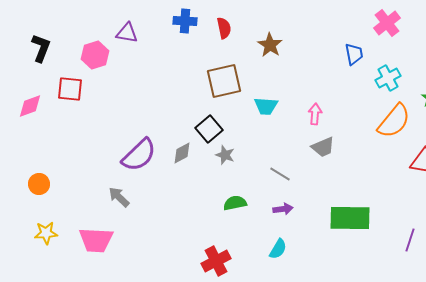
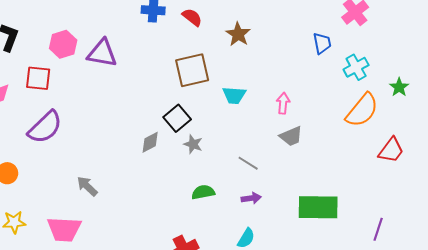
red semicircle: (224, 28) -> (192, 17), turned -40
purple triangle: (127, 33) -> (102, 53), moved, size x1.4
purple semicircle: (139, 155) -> (45, 127), moved

